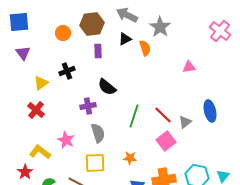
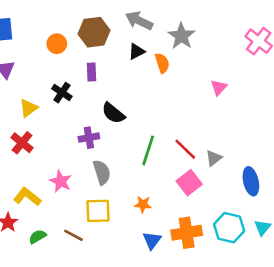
purple rectangle: (98, 51) -> (91, 72), moved
pink triangle: (189, 67) -> (219, 87), turned -40
black cross: (67, 71) -> (62, 93), turned -35
blue ellipse: (210, 111) -> (251, 181), moved

